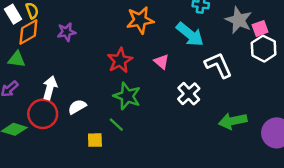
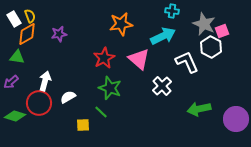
cyan arrow: (190, 34) -> (163, 36), turned -65
white hexagon: (264, 49) -> (211, 47), moved
pink triangle: (161, 62) -> (139, 59), size x1.6

